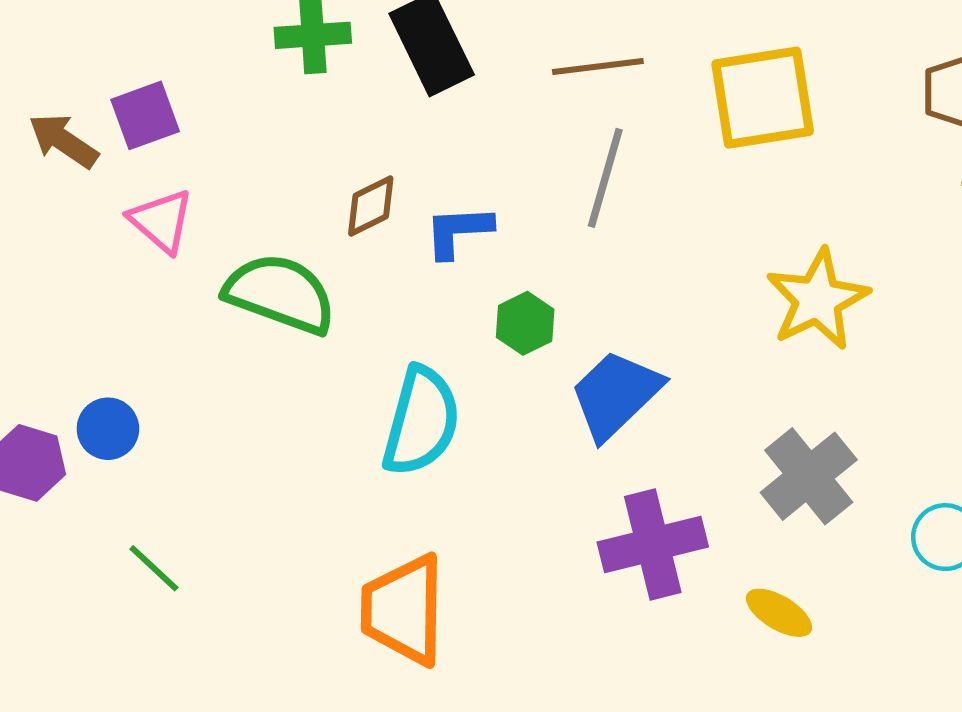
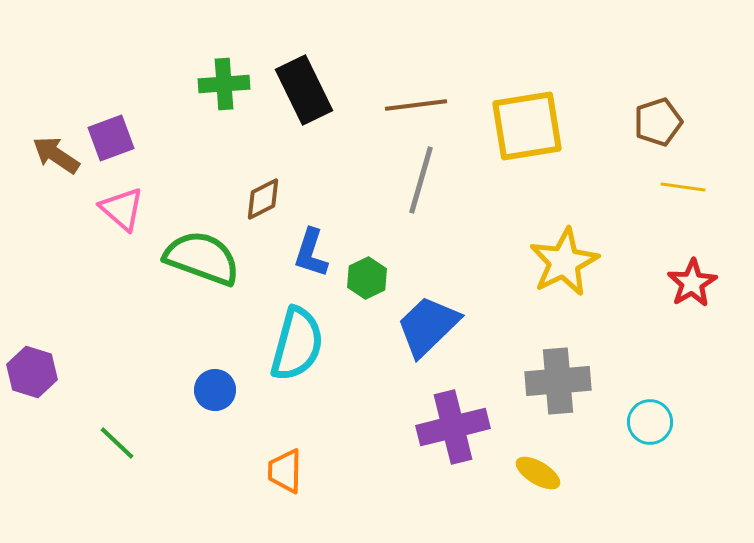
blue L-shape: (458, 231) -> (311, 253), moved, turned -69
blue circle: (108, 429) -> (215, 390), moved
gray cross: (809, 476) -> (558, 381), turned 34
orange trapezoid: (403, 610) -> (285, 471), size x0.6

